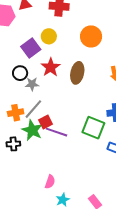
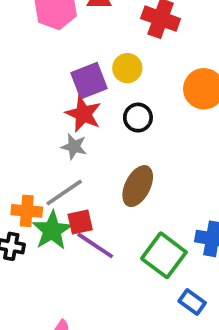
red star: (51, 67) -> (83, 114), moved, turned -30
black circle: (20, 73) -> (138, 118), moved
brown ellipse: (77, 73) -> (138, 186), moved
orange cross: (16, 113) -> (27, 211), moved

